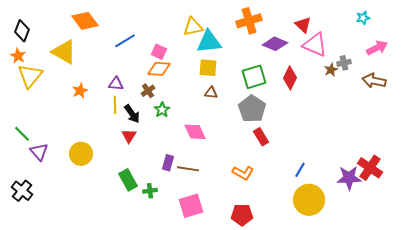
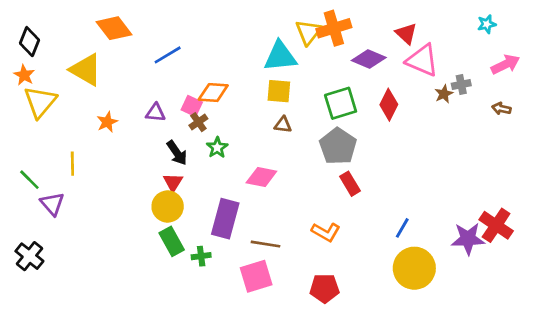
yellow triangle: (193, 27) -> (308, 32), moved, turned -40
pink square: (159, 52) -> (192, 106), moved
brown arrow: (374, 81) -> (501, 109), size x0.6
yellow line: (115, 105) -> (72, 164), moved
pink diamond: (195, 132) -> (261, 177), turned -55
yellow circle: (81, 154) -> (168, 207), moved
purple rectangle: (168, 163) -> (225, 219), size x1.8
brown line: (188, 169) -> (265, 244), moved

